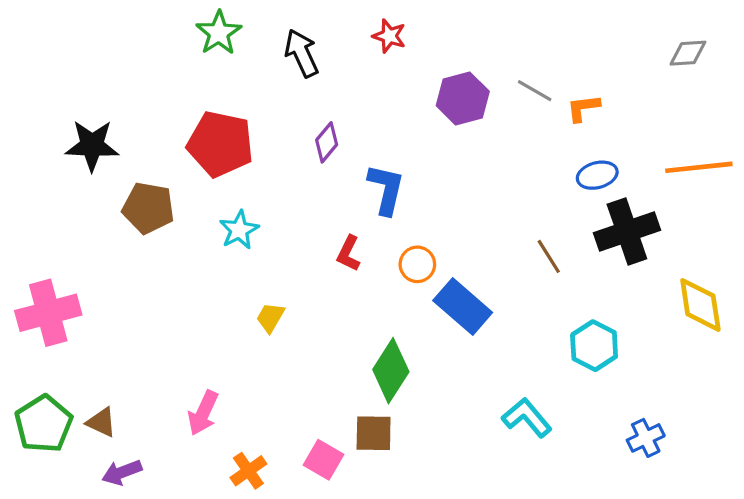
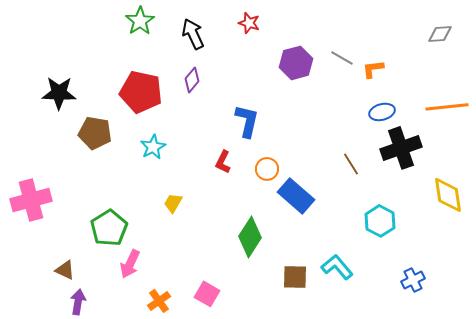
purple diamond: (327, 142) -> (192, 80), moved
green pentagon: (44, 424) -> (109, 228), moved
brown square: (374, 433) -> (295, 277), moved
purple arrow: (122, 472) -> (78, 302), turned 120

